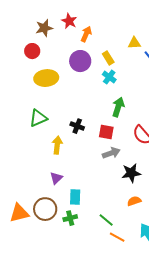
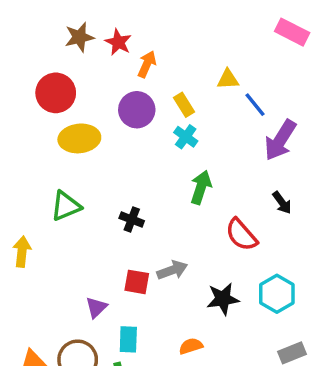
brown star: (44, 28) -> (79, 37), moved
red circle: (32, 51) -> (56, 93), size x1.5
red square: (106, 132) -> (137, 282), moved
yellow arrow: (57, 145) -> (22, 252), moved
gray arrow: (111, 153) -> (172, 270), moved
orange semicircle: (134, 201) -> (191, 346), moved

